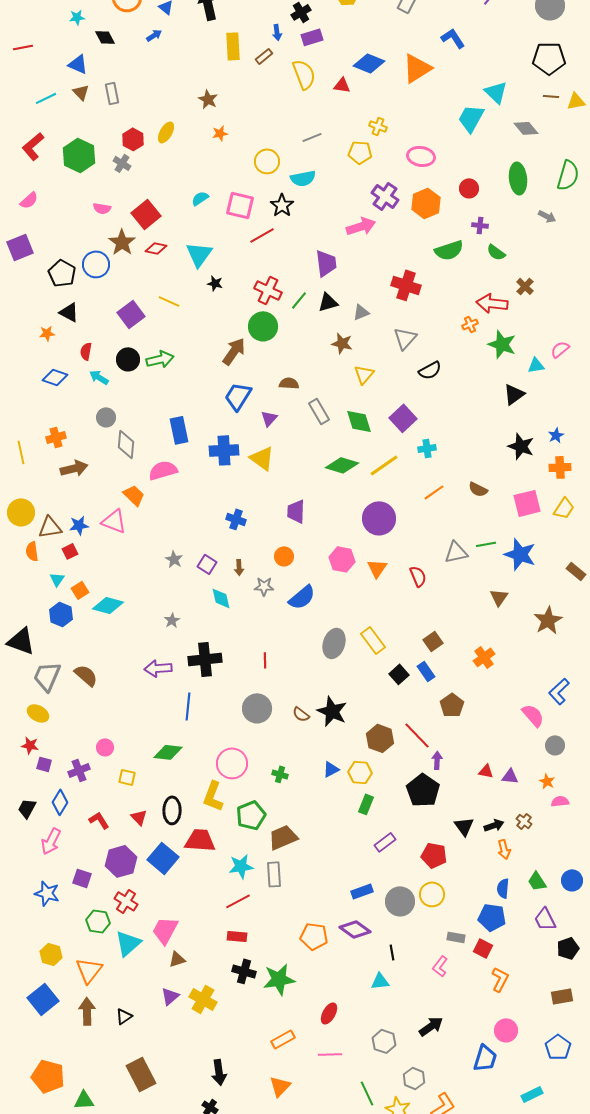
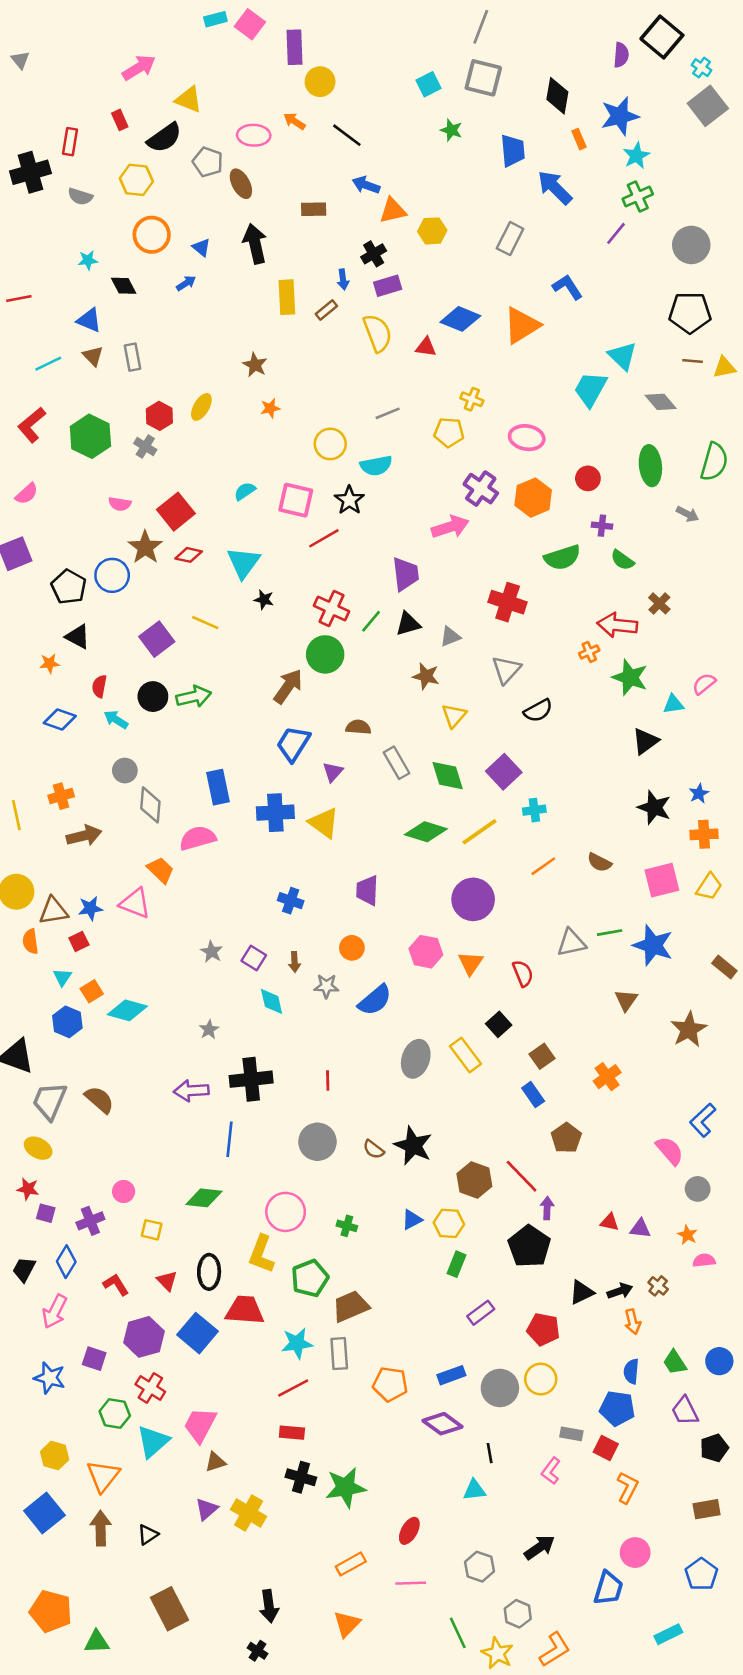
black square: (399, 674) -> (499, 1024), moved
black triangle: (464, 826) -> (582, 1292), turned 40
orange pentagon: (314, 936) -> (390, 1384), moved

